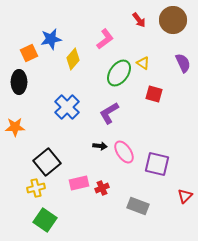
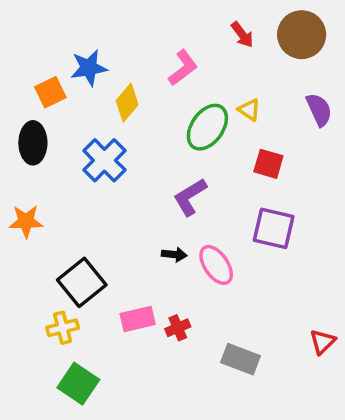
blue cross: (67, 107) -> (104, 160), moved
purple square: (157, 164) -> (274, 228), moved

